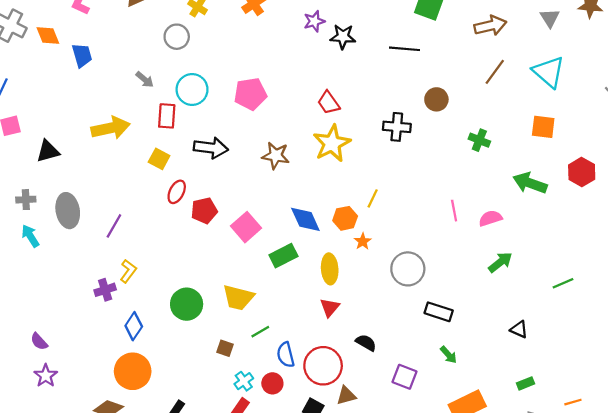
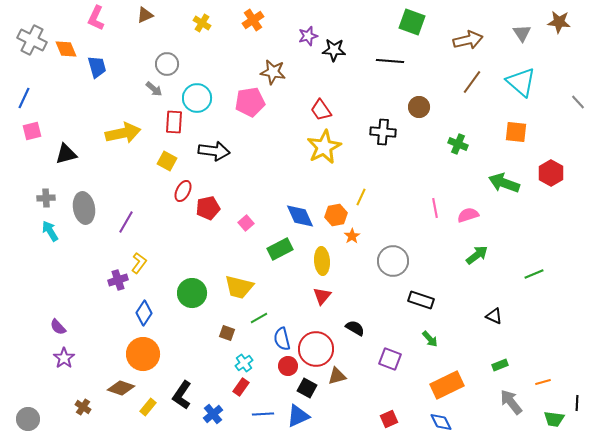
gray circle: (177, 37) -> (167, 64), moved
brown star: (276, 156) -> (273, 72), moved
pink square: (246, 227) -> (246, 223), size x0.6
red circle: (272, 383) -> (288, 366), moved

